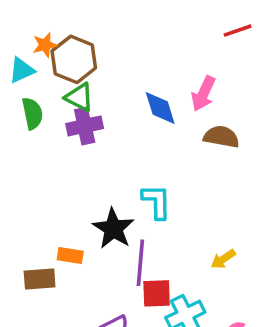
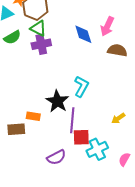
green semicircle: (32, 113) -> (12, 37), turned 72
cyan L-shape: (157, 202) -> (81, 86), turned 30

